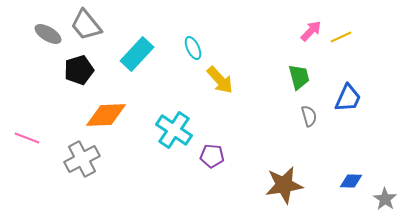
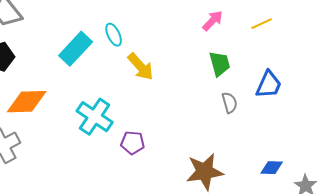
pink arrow: (311, 31) -> (213, 21), moved
cyan rectangle: (137, 54) -> (76, 49), moved

